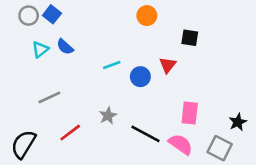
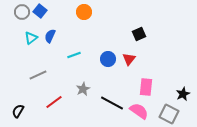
orange circle: (147, 16) -> (84, 12), moved
black square: (190, 38) -> (139, 34), moved, turned -32
blue semicircle: (65, 47) -> (50, 36), turned 72
cyan line: (112, 65) -> (74, 55), moved
red triangle: (168, 65) -> (129, 59), moved
black semicircle: (23, 144) -> (18, 111), size x0.6

